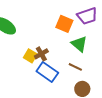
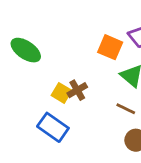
blue rectangle: (47, 72) -> (53, 127), moved

